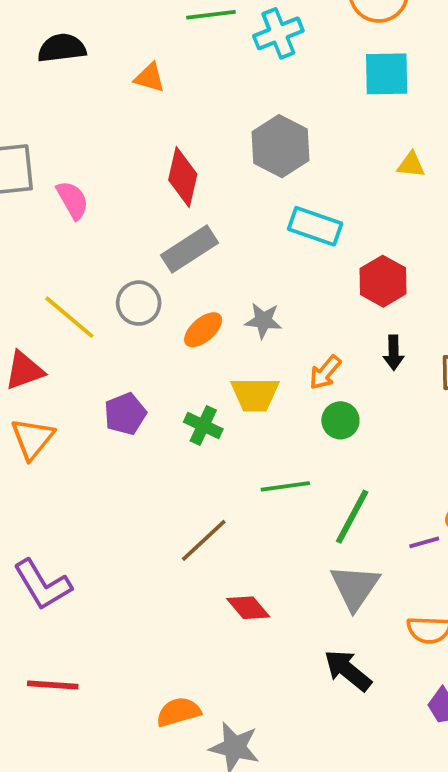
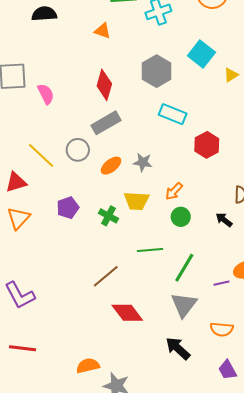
cyan square: (387, 74) -> (201, 54), moved, turned 36
orange triangle: (150, 78) -> (103, 31), moved
yellow triangle: (411, 165) -> (231, 75), moved, turned -42
black arrow: (394, 353) -> (224, 220), moved, turned 126
red diamond: (248, 608) -> (127, 313), size x1.4

